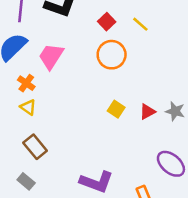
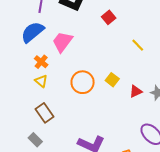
yellow line: (140, 24) -> (138, 45), moved
orange circle: (112, 55) -> (83, 82), moved
yellow square: (116, 109) -> (112, 80), moved

